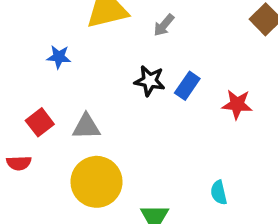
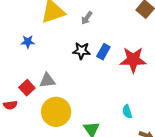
red star: (237, 104) -> (133, 60), size x1.5
red square: (40, 122) -> (27, 88), moved

